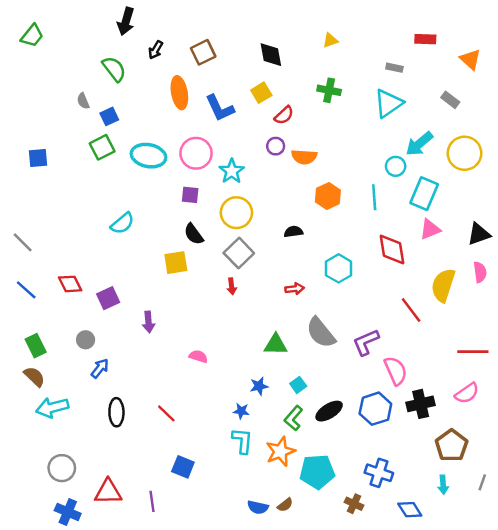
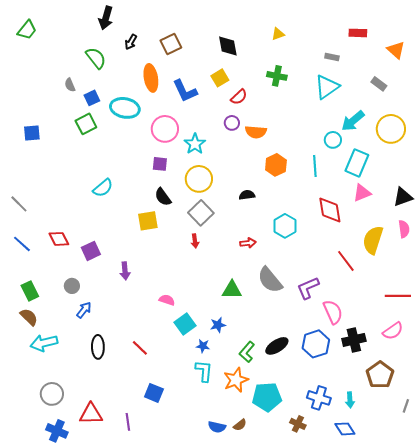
cyan ellipse: (148, 156) -> (125, 108), moved
cyan square: (298, 385) -> (185, 324), moved, size x1.5
cyan arrow: (443, 485) -> (350, 400), moved

